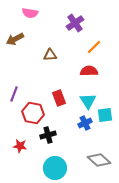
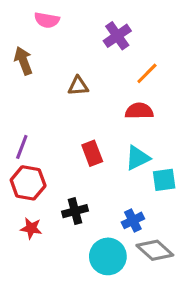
brown arrow: (15, 39) -> (23, 61), turned 96
cyan triangle: (88, 101) -> (138, 158), turned 36
red hexagon: (33, 113) -> (28, 183), moved
blue cross: (85, 123) -> (133, 220), moved
cyan circle: (55, 168) -> (108, 256), moved

